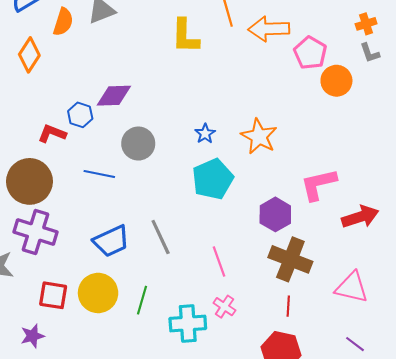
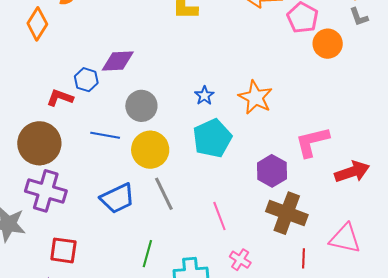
yellow circle: (98, 293) -> (150, 150), moved
red line: (288, 306) -> (303, 258), moved
pink cross: (224, 307) -> (240, 260), moved

